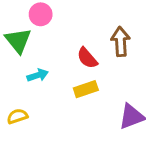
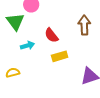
red semicircle: (87, 58) -> (51, 35), moved

